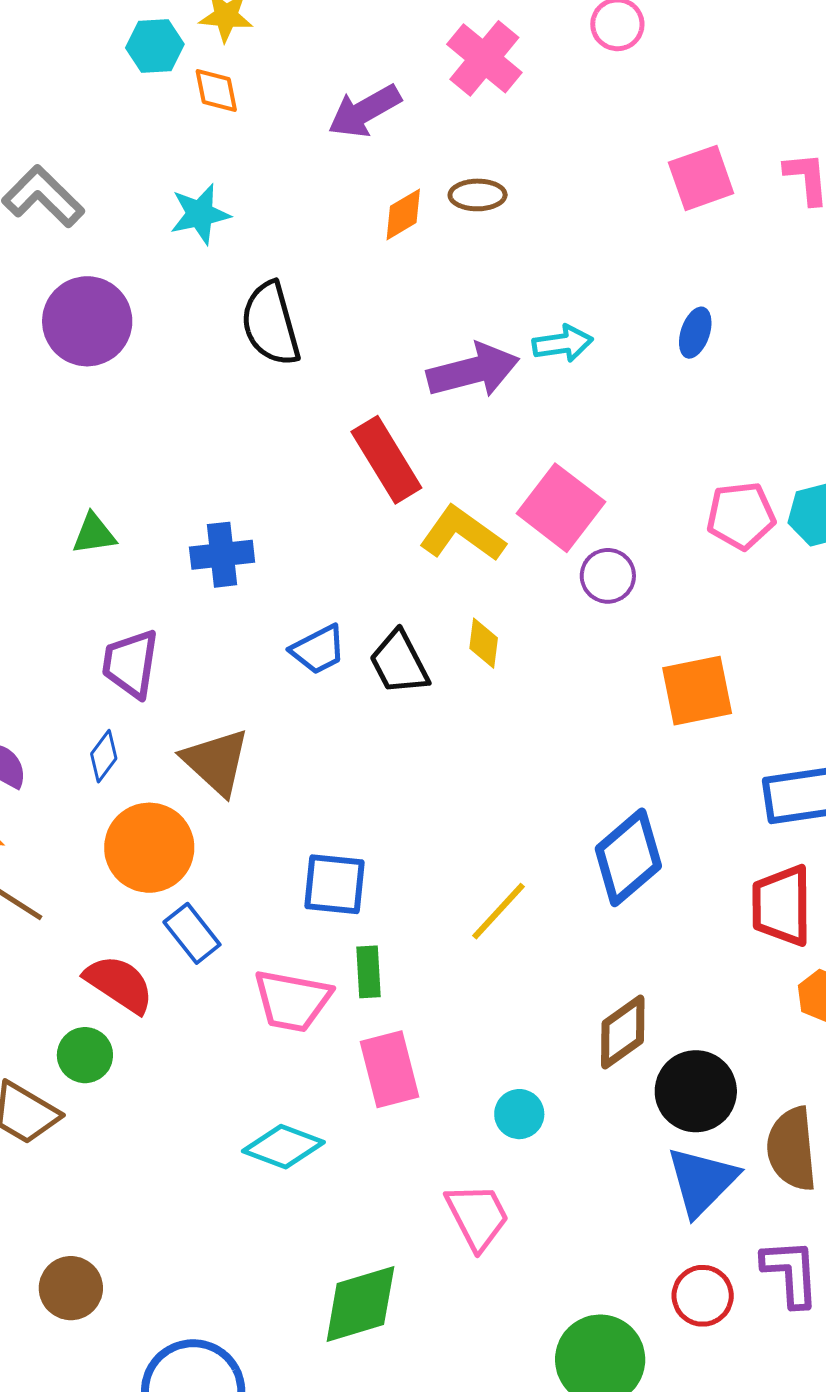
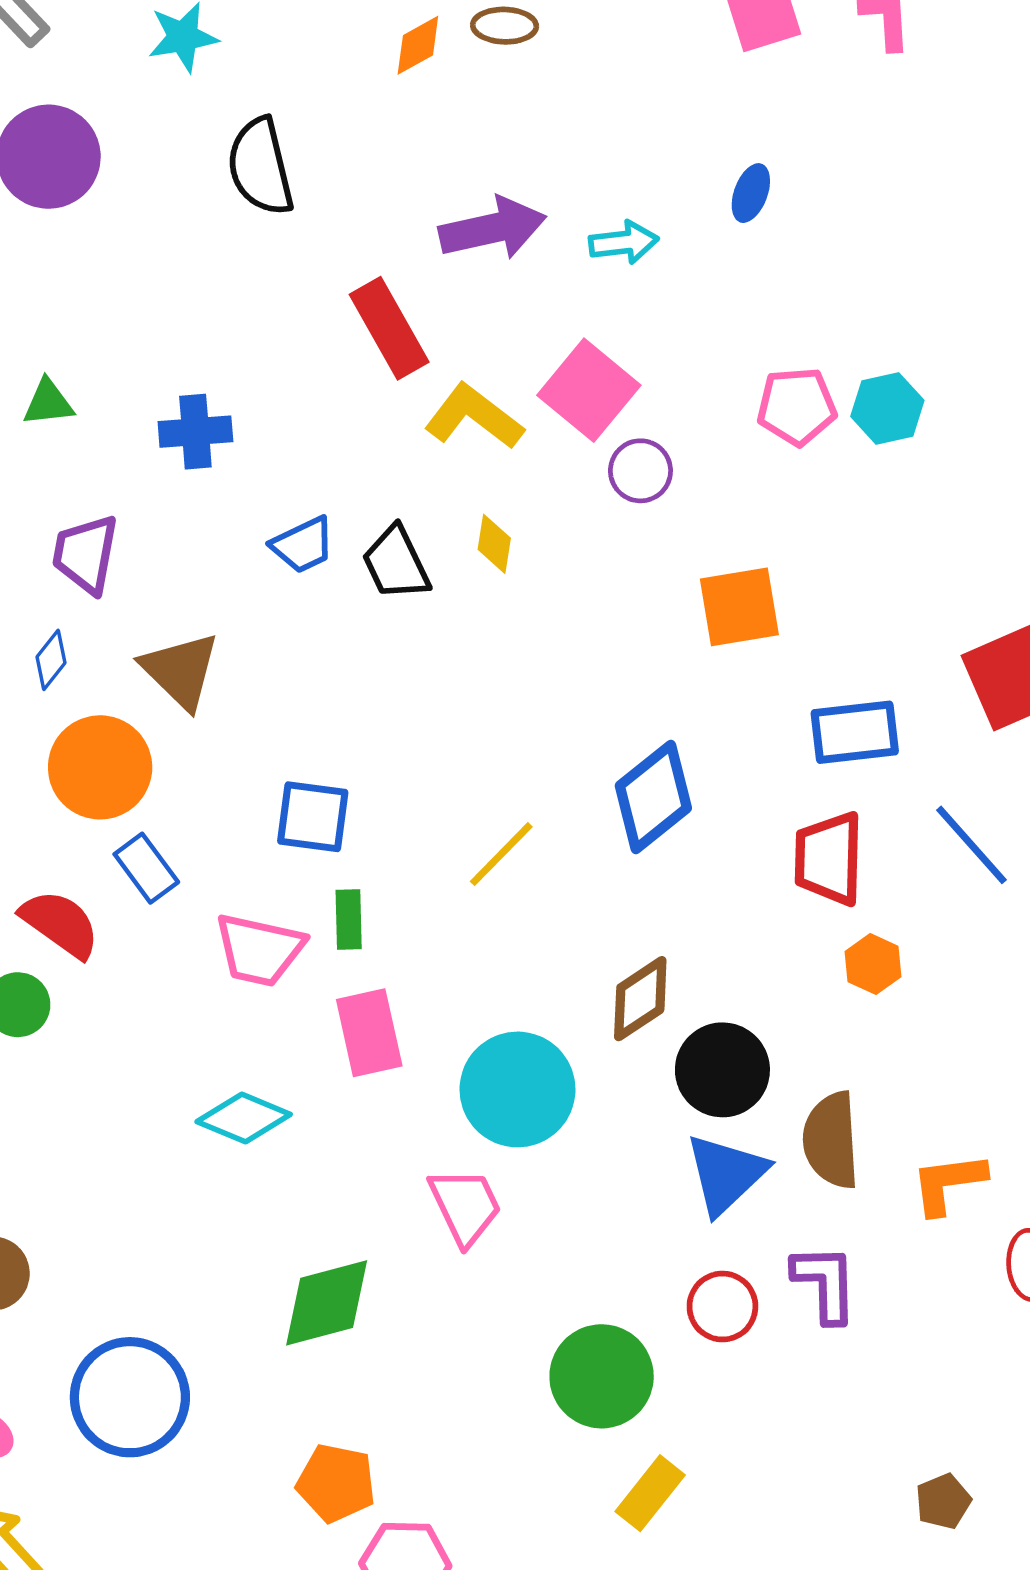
cyan arrow: (563, 343) -> (624, 242), moved
cyan circle: (519, 1114) -> (517, 1089), size x2.0

